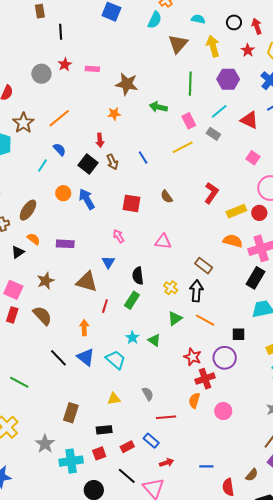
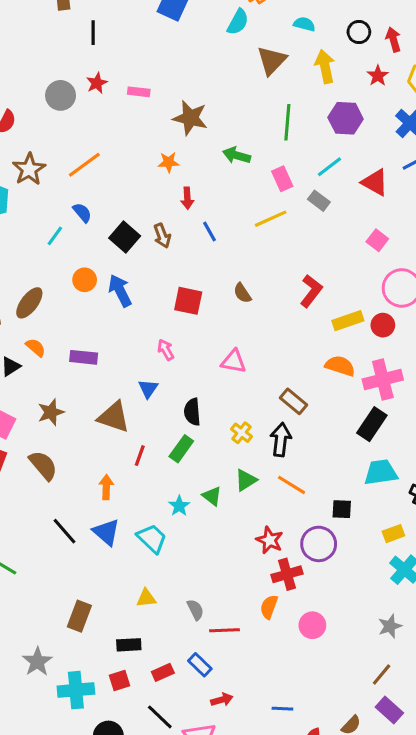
red arrow: (100, 140) -> (187, 198), moved
green triangle: (154, 340) -> (212, 496), moved
gray semicircle: (148, 394) -> (195, 610), moved

